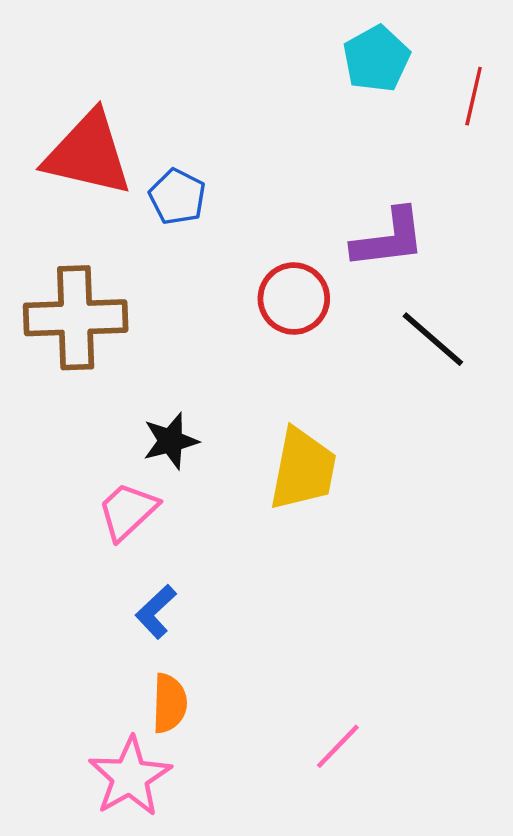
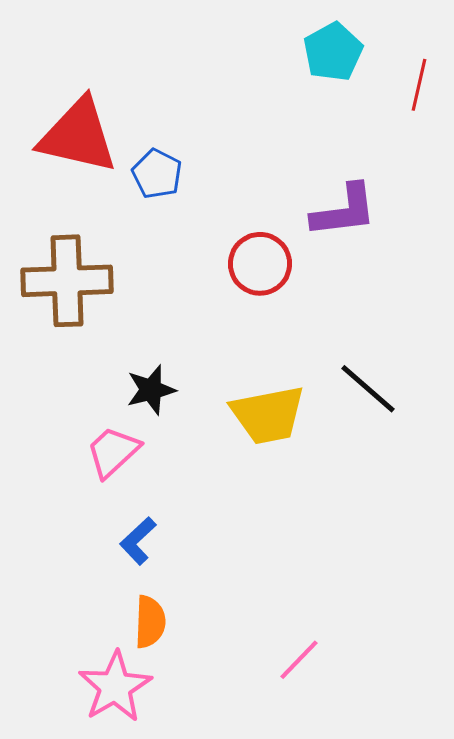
black line: (433, 339) -> (368, 389), moved
yellow trapezoid: (303, 469) -> (268, 415), turned 68

